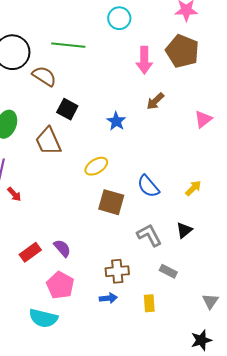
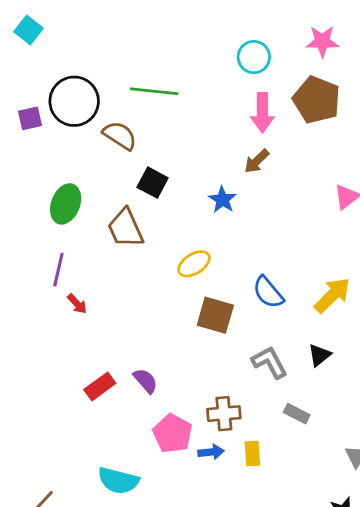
cyan circle: (119, 18) -> (254, 57), moved
brown arrow: (155, 101) -> (257, 161), moved
yellow arrow: (193, 188) -> (332, 295), size x1.6
pink pentagon: (60, 285) -> (173, 434), moved
yellow rectangle: (149, 303) -> (252, 453), moved

